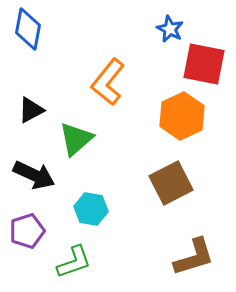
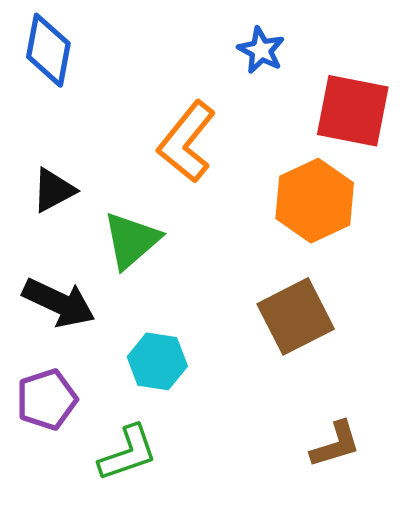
blue star: (170, 29) -> (261, 50), moved
brown L-shape: (194, 257) -> (335, 444), size x0.7

